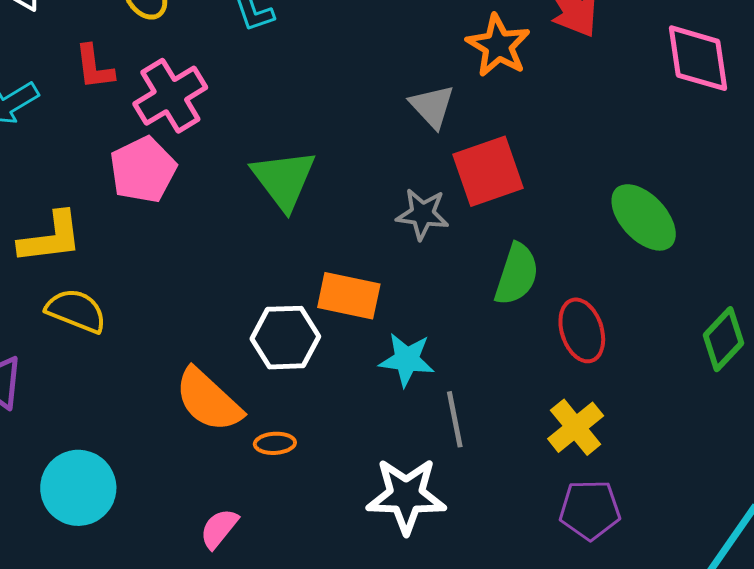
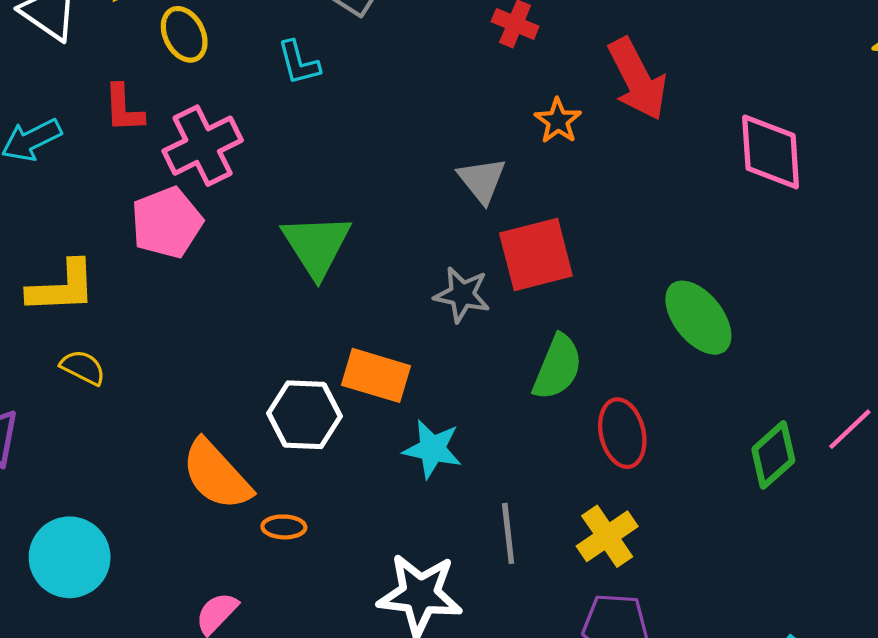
orange star: (498, 46) -> (558, 121), size x0.7
yellow semicircle: (76, 311) -> (83, 367), size x0.7
gray line: (455, 419) -> (508, 533), moved

